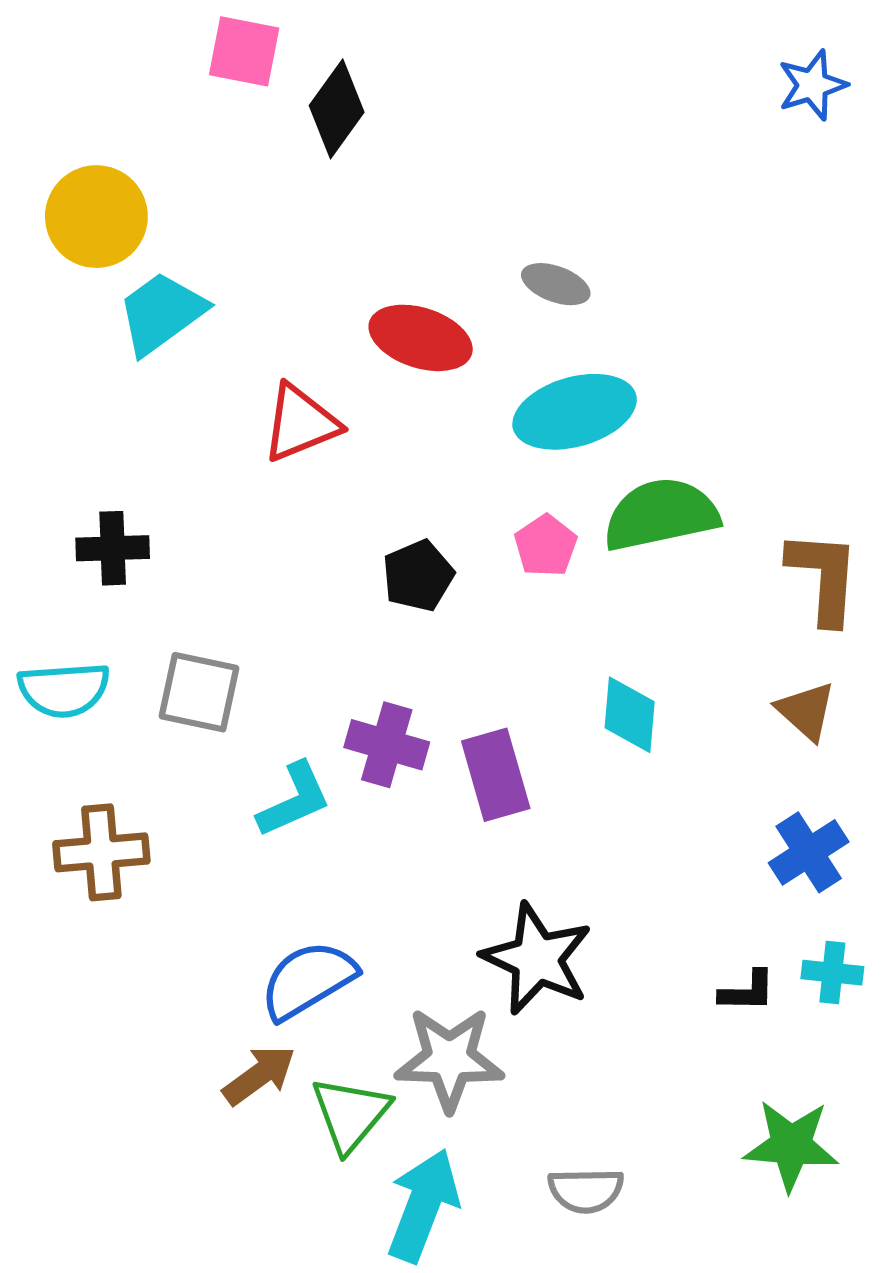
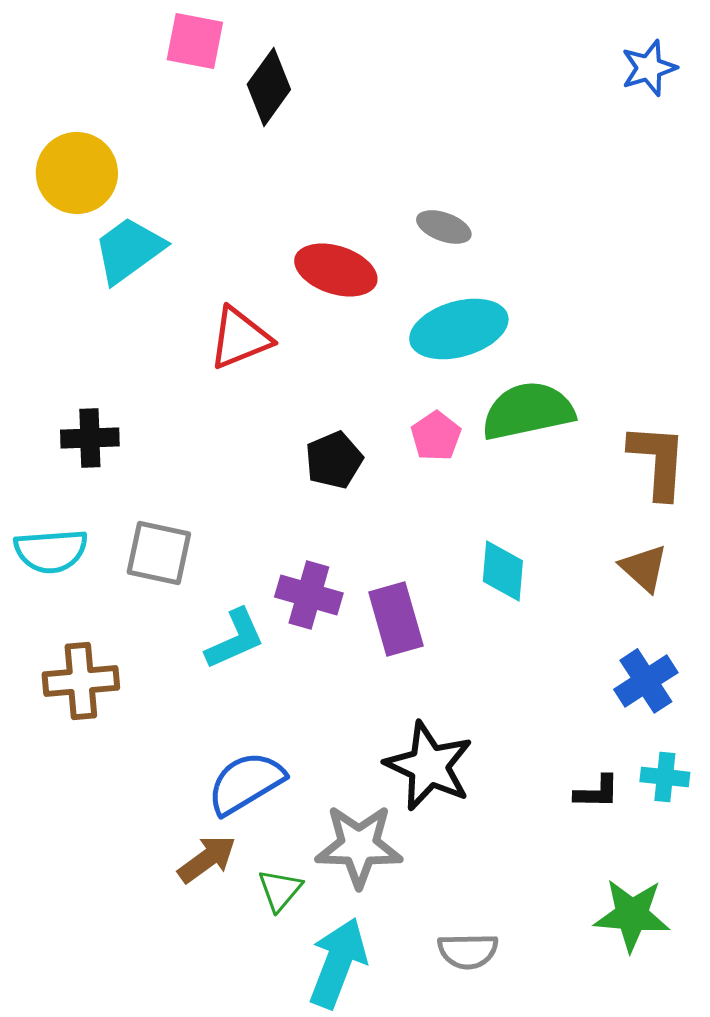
green triangle: (350, 1114) -> (280, 890), size x0.7

